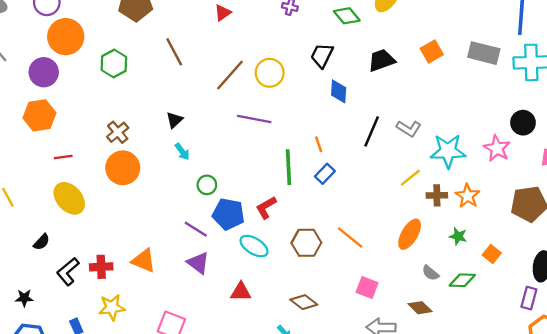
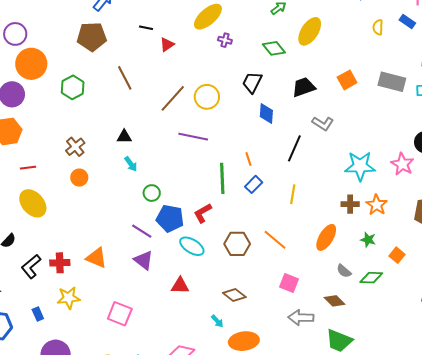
black triangle: (174, 120) -> (124, 137), turned 42
gray L-shape: (409, 128) -> (323, 123), moved
orange circle: (123, 168) -> (79, 178), size x0.6
yellow line: (410, 178) -> (293, 194), moved, turned -42

